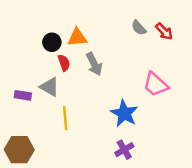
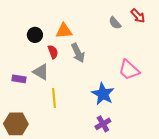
red arrow: (164, 31) -> (138, 16), moved
black circle: (52, 42) -> (35, 35), moved

